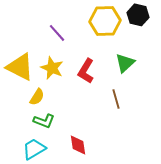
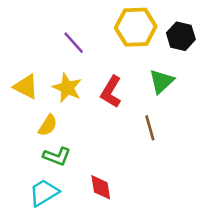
black hexagon: (138, 15) -> (181, 36), moved
yellow triangle: (20, 67) -> (26, 87), size x0.7

